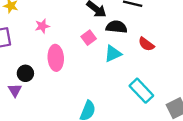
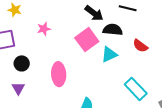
pink square: (89, 38) -> (87, 40), size x1.6
pink ellipse: (56, 58) -> (59, 74), moved
black circle: (25, 73) -> (22, 63), moved

